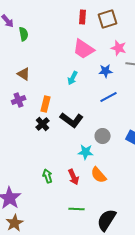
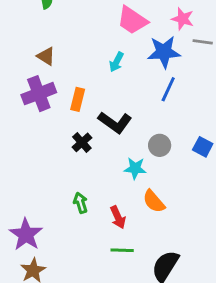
blue star: (106, 71) -> (164, 52), size x1.6
blue line: (109, 97) -> (168, 89), turned -36
purple cross: (19, 100) -> (39, 94), size x1.6
black cross: (43, 124) -> (82, 142), moved
red arrow: (74, 177) -> (118, 217), moved

